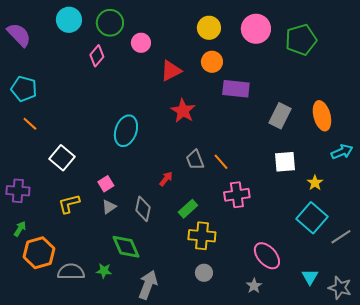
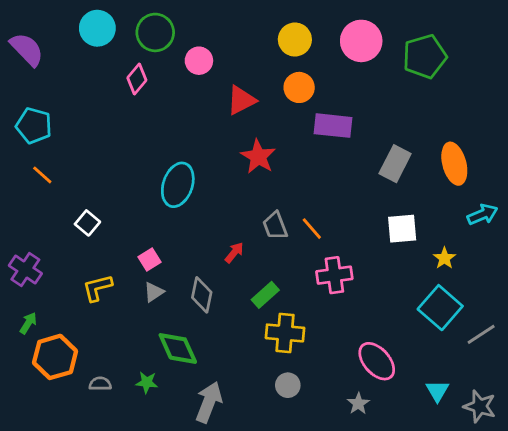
white square: (62, 158) -> (87, 223), size x0.7
purple cross: (18, 191) -> (25, 269), turned 30
gray semicircle: (71, 272) -> (100, 384), size x0.6

